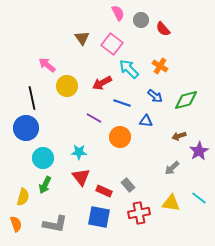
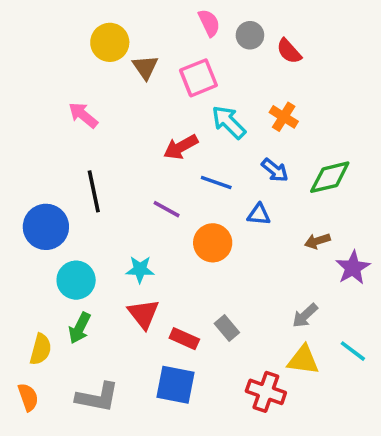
pink square: (112, 44) -> (198, 78), turned 30
yellow circle: (67, 86) -> (110, 42), moved
black line: (32, 98) -> (94, 191), moved
gray arrow: (172, 168) -> (305, 316), moved
red cross: (139, 213) -> (266, 392), moved, turned 30

